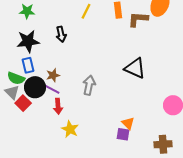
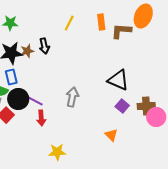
brown star: (53, 75) -> (27, 51), moved
yellow star: (70, 129) -> (57, 152), moved, turned -30
purple square: (123, 134) -> (122, 106), moved, turned 32
brown cross: (163, 144) -> (146, 106), moved

